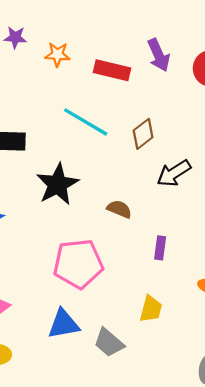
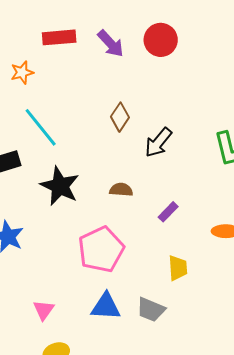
red rectangle: (112, 70) -> (59, 37), moved
cyan line: (86, 122) -> (41, 127), moved, turned 39
purple rectangle: (160, 248) -> (168, 212), turned 55
blue triangle: (64, 324) -> (106, 306), turned 32

